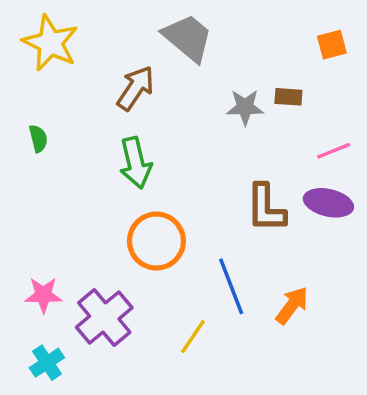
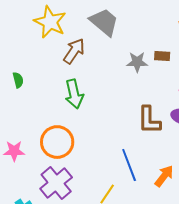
yellow star: (50, 43) -> (50, 22), moved
orange circle: (156, 241) -> (57, 142), moved
pink star: (43, 295) -> (14, 151), moved

